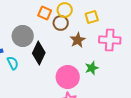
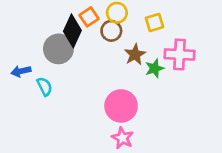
orange square: (45, 13) -> (89, 17), turned 32
black diamond: (39, 53) -> (72, 31), moved
green star: (92, 68) -> (154, 68), moved

